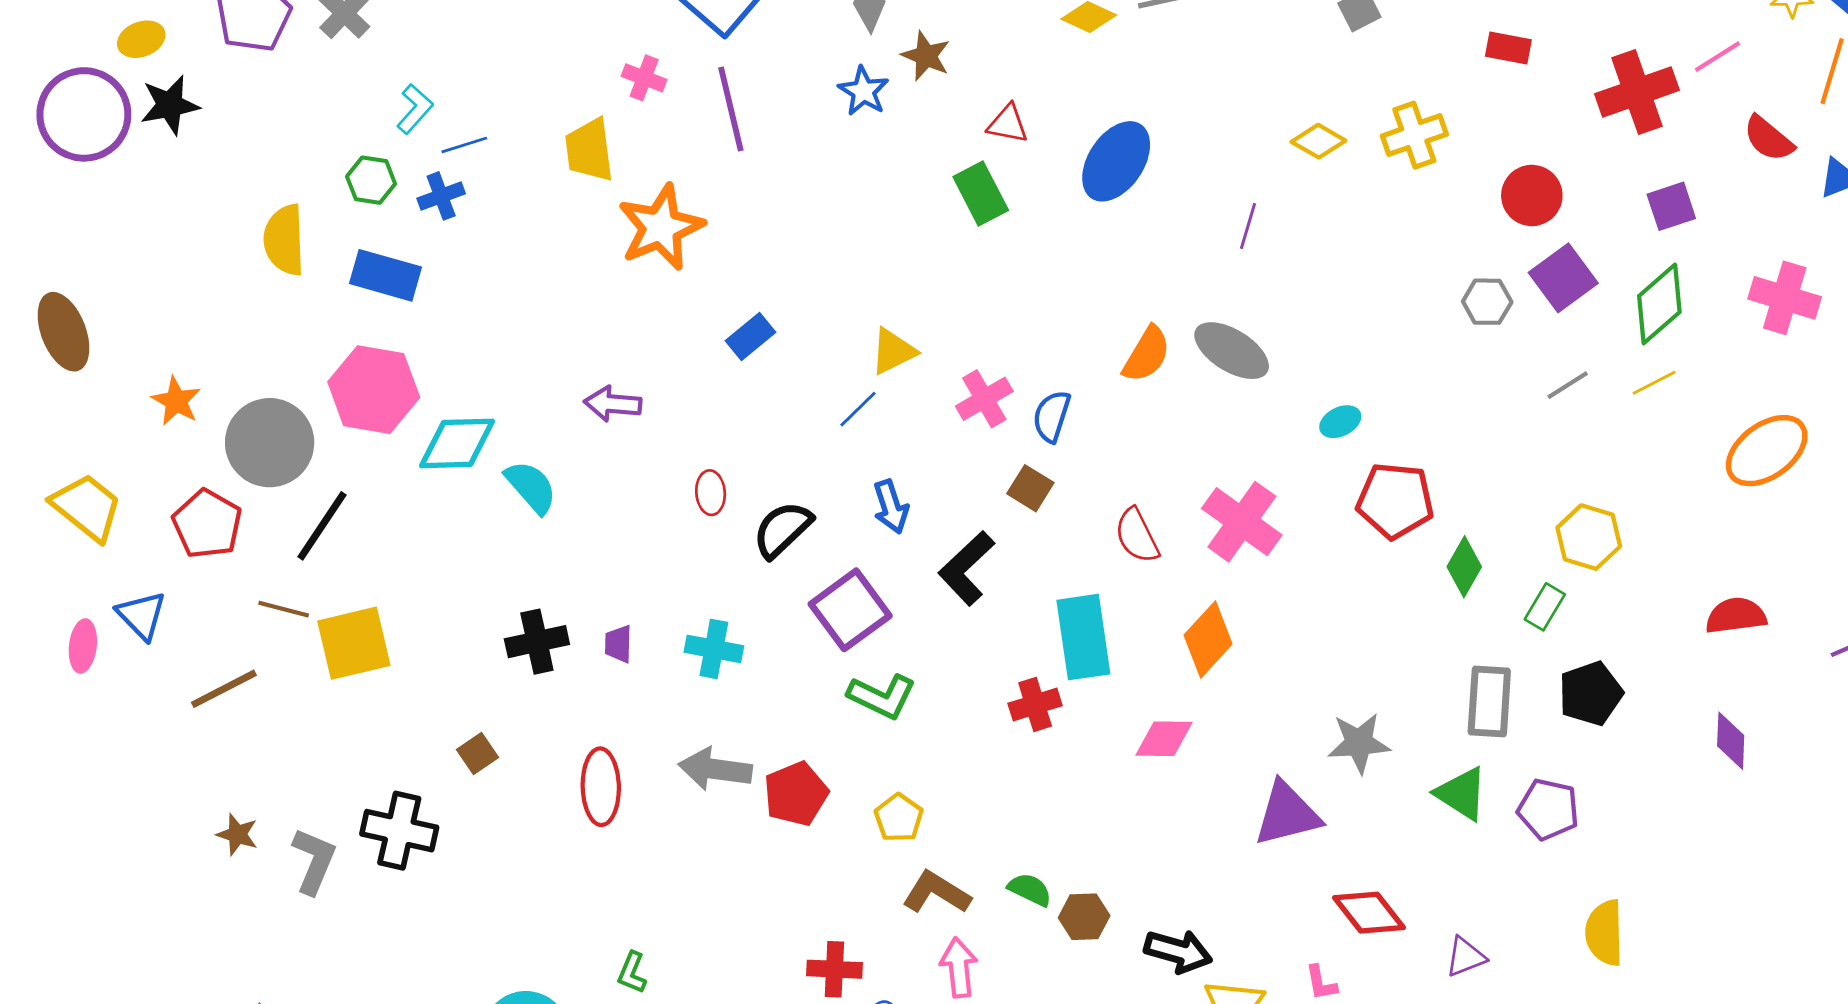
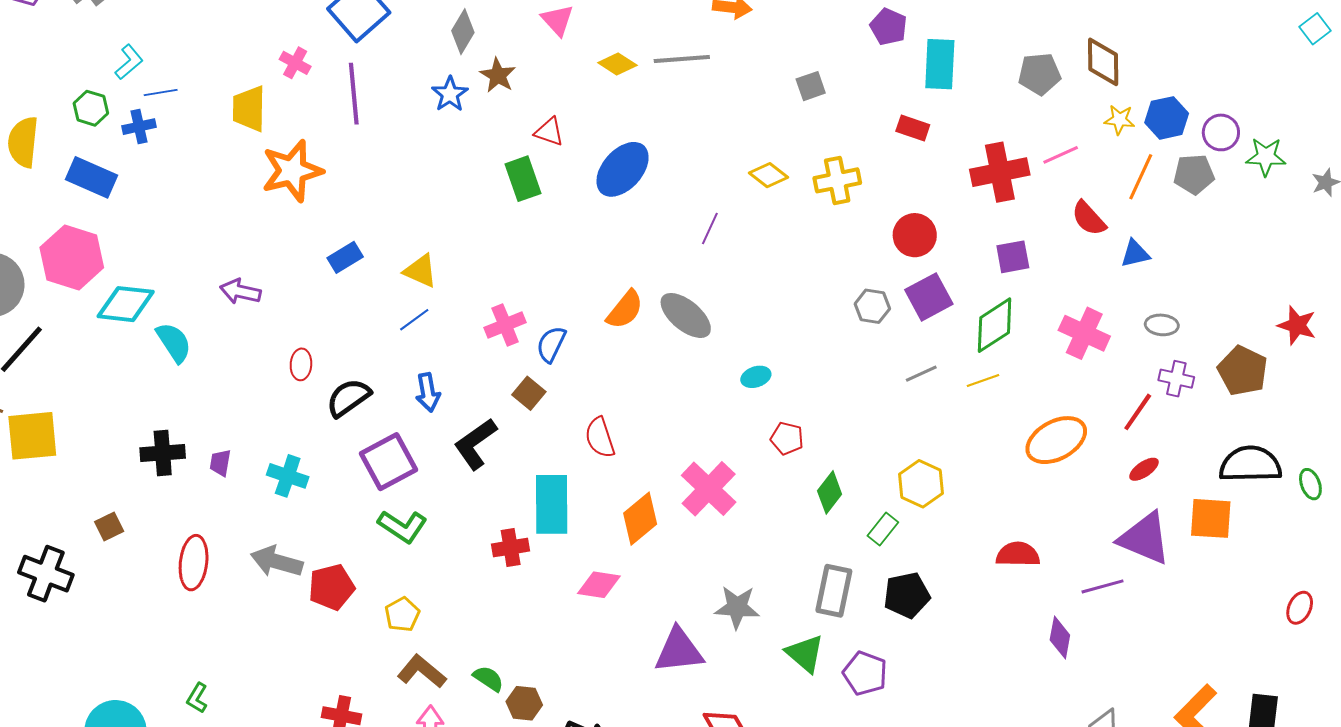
yellow triangle: (893, 351) -> (421, 271), moved, turned 42
red pentagon: (1395, 500) -> (787, 438), size x0.6
pink cross: (1242, 522) -> (709, 489), moved
purple diamond: (1731, 741) -> (1060, 637), moved

